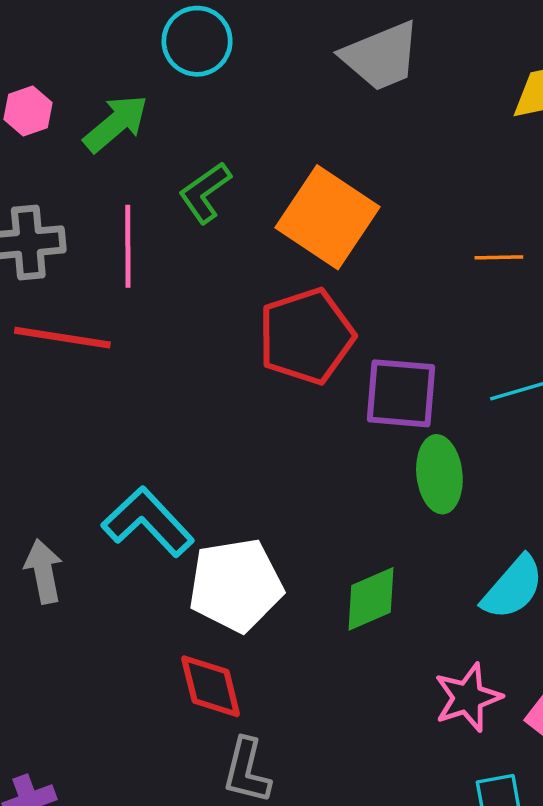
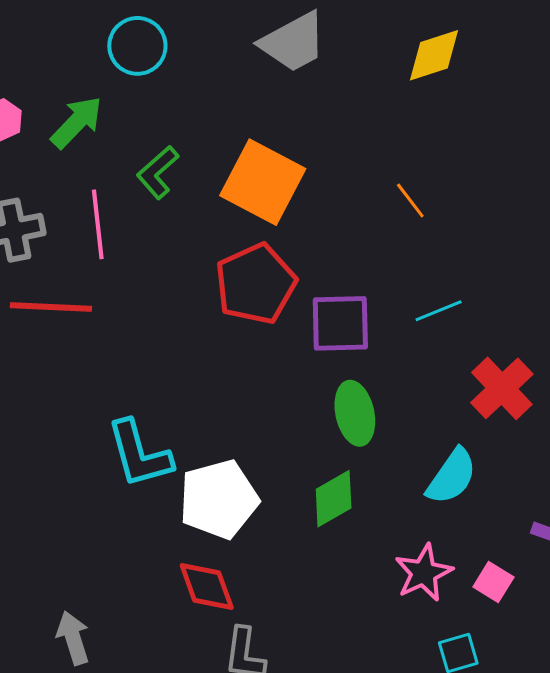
orange line: (499, 257) -> (410, 200), turned 60
green ellipse: (439, 474) -> (355, 413), moved
cyan L-shape: (148, 522) -> (139, 454), turned -146
gray arrow: (44, 571) -> (73, 638), moved

